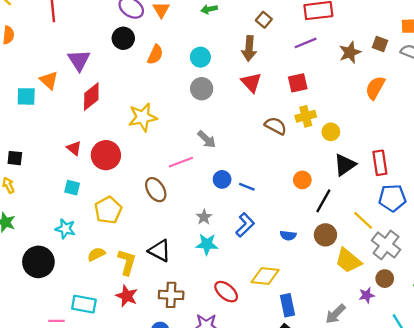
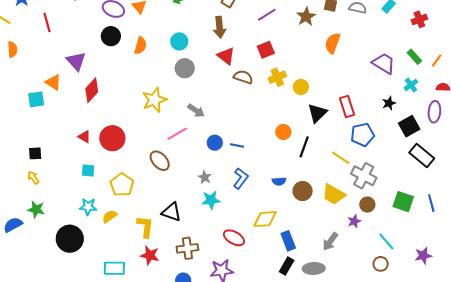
yellow star: (143, 117) -> (154, 100), moved
brown semicircle: (276, 126) -> (243, 77), moved
brown circle: (325, 235) -> (303, 191), moved
yellow semicircle: (96, 254) -> (110, 216), moved

